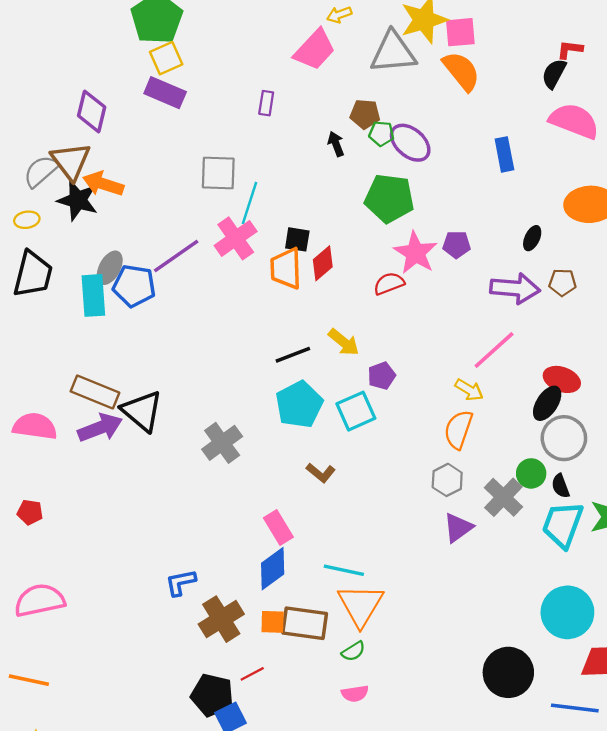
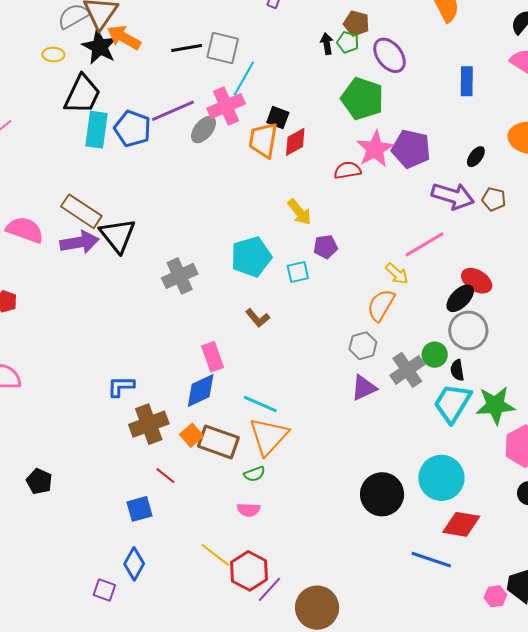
green pentagon: (381, 134) -> (348, 42), moved
purple pentagon: (456, 244) -> (411, 149), size x1.6
gray ellipse: (110, 268) -> (204, 129), moved
black trapezoid: (33, 274) -> (82, 94), moved
black line: (293, 355) -> (187, 48), moved
cyan square: (356, 411) -> (298, 272), size x0.7
orange square: (273, 622) -> (191, 435), turned 35
black circle: (508, 672) -> (382, 494), moved
red line: (252, 674) -> (165, 476), turned 55
black pentagon: (212, 695) -> (39, 481), moved, size x0.7

